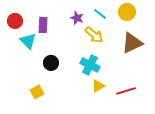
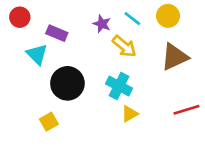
red circle: (15, 21) -> (20, 17), moved
purple rectangle: (43, 25) -> (57, 33), turned -70
black circle: (51, 63) -> (67, 83), size x1.6
red line: (126, 91) -> (187, 110), moved

